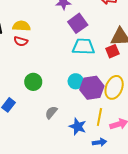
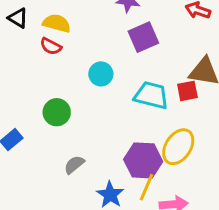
cyan trapezoid: (83, 47) -> (151, 95), moved
cyan circle: (76, 81) -> (101, 74), moved
purple hexagon: (92, 88) -> (143, 160), moved

